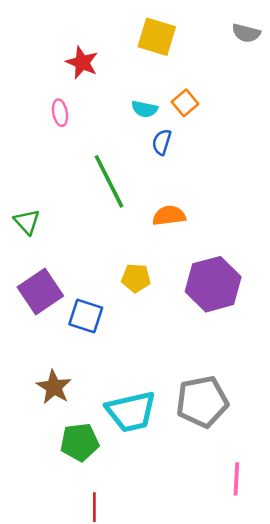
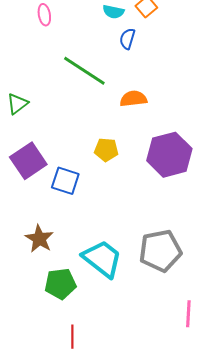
green line: (109, 181) -> (84, 71), turned -30
green triangle: (27, 222) -> (17, 104), turned 35
cyan trapezoid: (131, 412) -> (102, 259), turned -129

